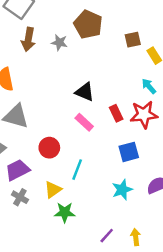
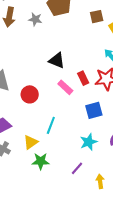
pink rectangle: (84, 122) -> (65, 87), moved
red circle: (49, 148) -> (30, 94), moved
purple line: (107, 236) -> (77, 168), moved

